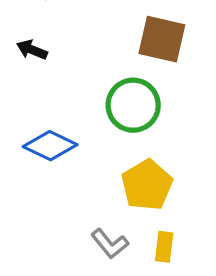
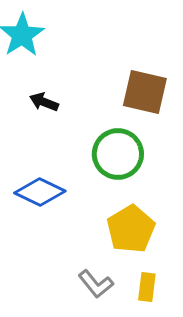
black arrow: (32, 50) -> (44, 102), moved

